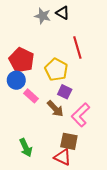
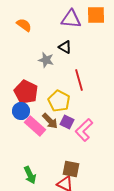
gray star: (43, 16) -> (46, 60), moved
pink rectangle: (31, 96) -> (35, 126), size x1.5
brown arrow: (55, 109) -> (50, 121), moved
pink L-shape: (81, 115) -> (84, 130), moved

